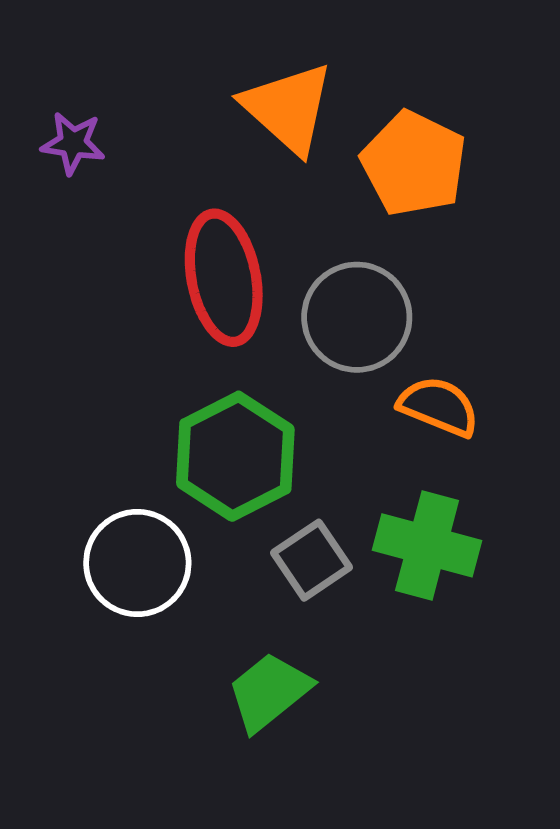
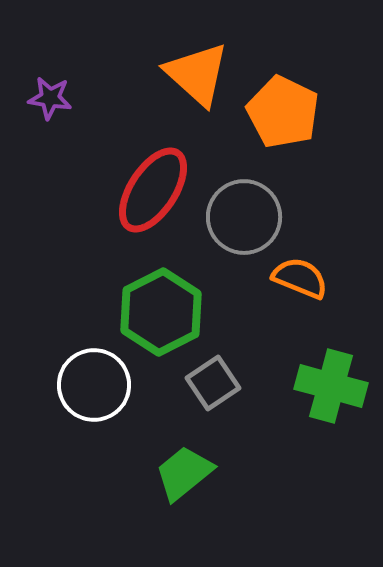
red ellipse: (224, 278) -> (153, 190), turned 44
green cross: (427, 545) -> (331, 386), moved

